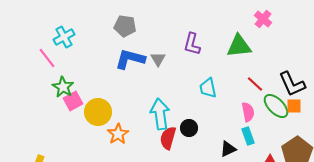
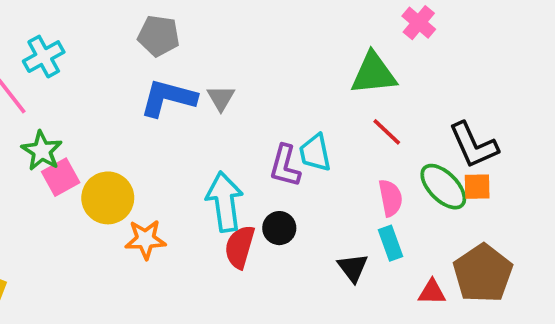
purple L-shape: (192, 44) -> (285, 166), moved
red line: (255, 84) -> (387, 132), moved
orange star: (118, 134) -> (145, 239), turned 30
black triangle: (228, 149) -> (353, 268), turned -42

